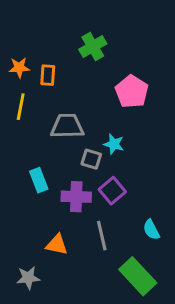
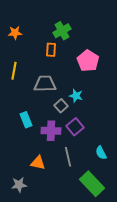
orange star: (19, 68) -> (15, 33), moved
orange rectangle: (48, 75) -> (51, 50), moved
gray square: (91, 159) -> (61, 106), turned 32

